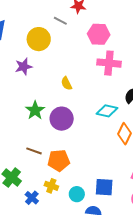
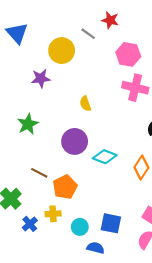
green star: (35, 110) -> (28, 124), moved
cyan diamond: (107, 111) -> (105, 157), moved
orange pentagon: (59, 160) -> (65, 187), turned -30
yellow cross: (51, 186) -> (53, 214), turned -32

